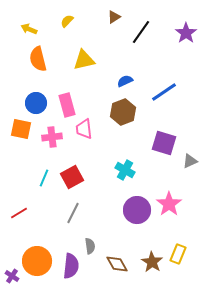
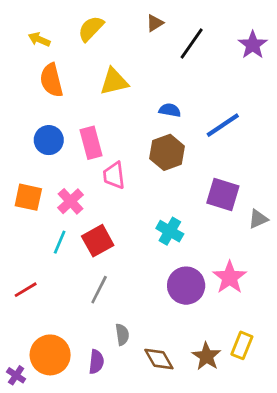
yellow semicircle: (67, 21) -> (91, 29), size x1.5
blue semicircle: (125, 81) -> (170, 110), turned 35
orange square: (21, 129) -> (28, 197), moved
pink cross: (52, 137) -> (70, 201), moved, turned -36
purple semicircle: (71, 266) -> (96, 362), size x0.7

